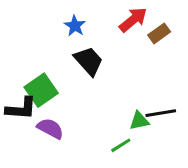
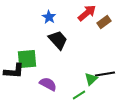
green square: (41, 90) -> (27, 59), turned 30
green triangle: (139, 121) -> (91, 79), turned -32
purple semicircle: (50, 128) -> (48, 84), moved

